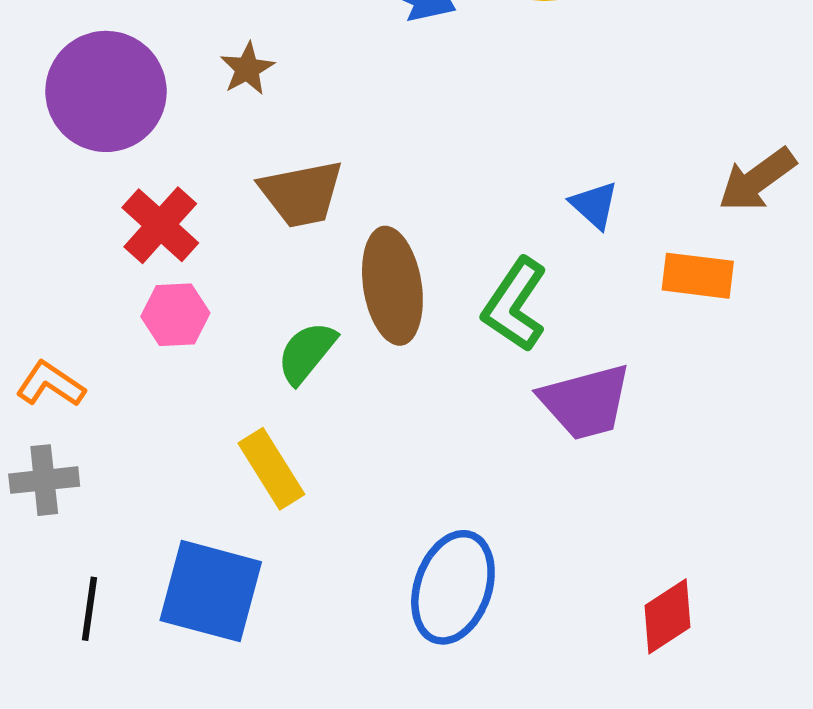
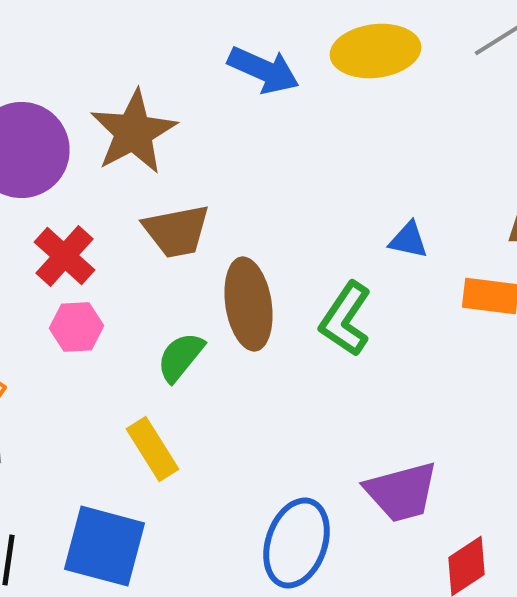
brown star: (247, 69) -> (134, 132), size x2.0
blue triangle: (594, 205) -> (408, 240), turned -30
purple trapezoid: (585, 402) -> (402, 492), moved

